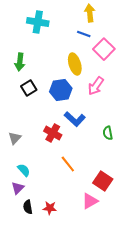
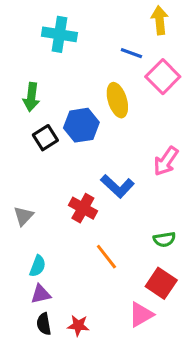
yellow arrow: (90, 13) -> (160, 20), moved
pink arrow: (96, 86) -> (166, 161), moved
blue hexagon: (61, 90) -> (81, 125), moved
green semicircle: (108, 133) -> (164, 239), moved, turned -88
cyan semicircle: (24, 170) -> (38, 266), turned 64
purple triangle: (18, 188) -> (41, 294), moved, turned 32

